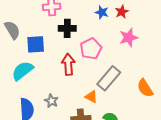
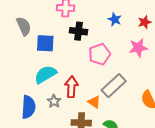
red star: (122, 12) -> (145, 22), moved
red arrow: (68, 64) -> (71, 87), moved
cyan semicircle: (22, 71) -> (45, 74), moved

